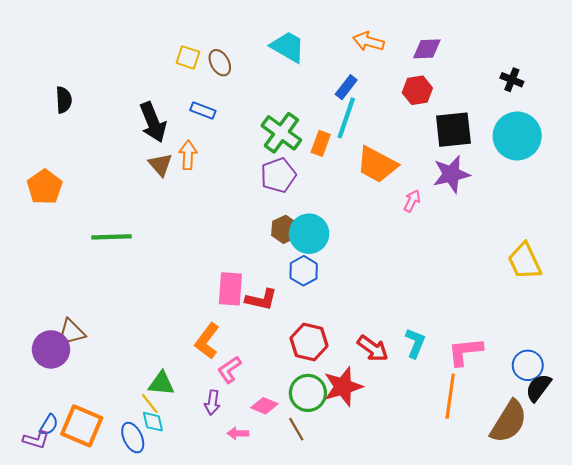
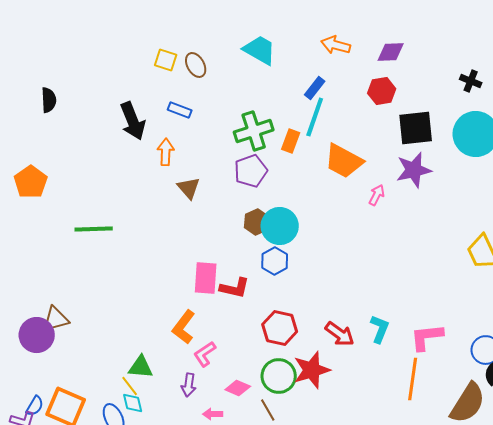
green cross: (281, 133) -> (254, 131), turned 36
brown triangle: (160, 165) -> (189, 188), moved

